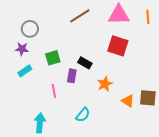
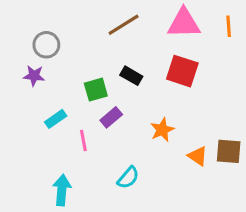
green square: (53, 58) -> (96, 90), moved
black rectangle: (85, 63) -> (131, 76), moved
cyan rectangle: (25, 71) -> (56, 119), moved
purple rectangle: (72, 76) -> (111, 117), turned 40

